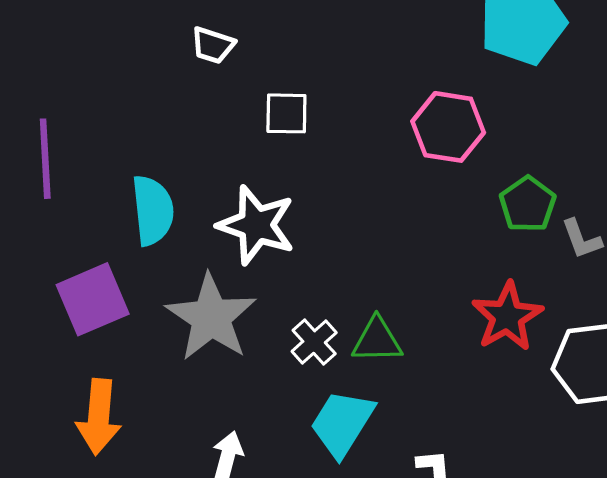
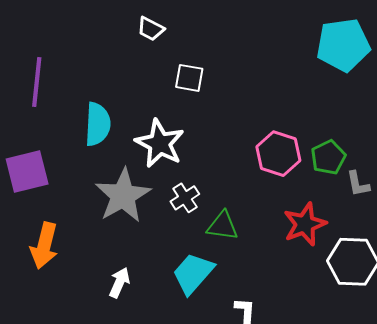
pink hexagon: (448, 127) -> (278, 154), moved
purple square: (93, 299) -> (27, 172), moved
white cross: (314, 342) -> (185, 198), moved

